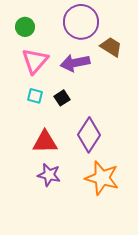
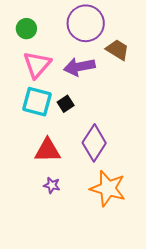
cyan square: (35, 96) -> (37, 102), size x1.8
purple star: (49, 175) -> (52, 185), size x0.7

